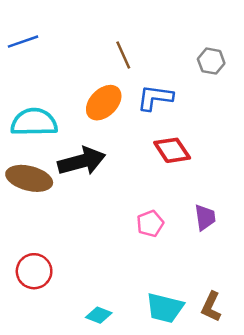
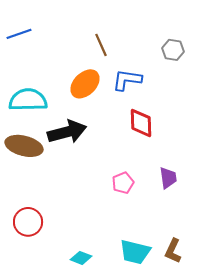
red diamond: (172, 150) -> (141, 123), turned 32

